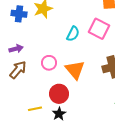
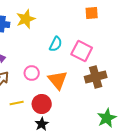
pink square: (99, 29) -> (82, 51), moved
yellow line: (35, 109) -> (17, 103), moved

